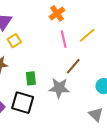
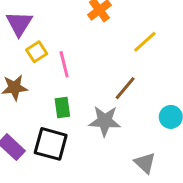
pink line: (64, 39) -> (64, 64), moved
gray triangle: (96, 114) -> (145, 163), moved

